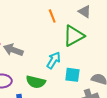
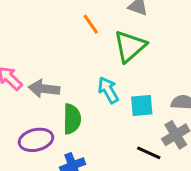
cyan arrow: (54, 60) -> (108, 90), turned -48
green semicircle: (36, 82) -> (72, 119), moved, turned -90

